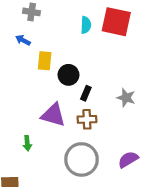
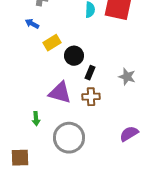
yellow rectangle: (45, 61) -> (52, 43), turned 54
gray circle: (82, 159) -> (69, 138), moved

